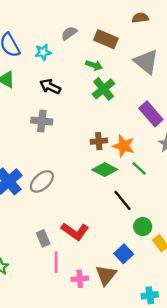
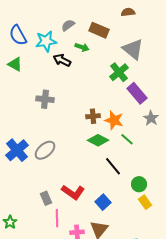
cyan star: (43, 52) -> (46, 41), size x1.5
green arrow: (94, 65) -> (82, 47), moved
black arrow: (50, 87) -> (62, 60), moved
green cross: (104, 89) -> (119, 72), moved
green circle: (143, 227) -> (139, 184), moved
blue square: (124, 254) -> (103, 202), moved

